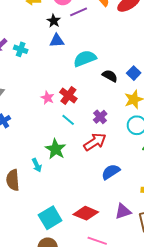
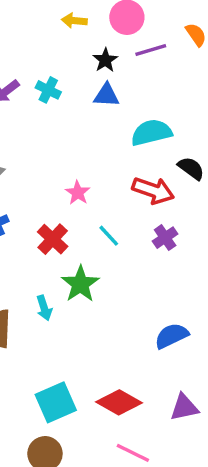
cyan cross: (21, 49) -> (48, 90), moved
red cross: (68, 95) -> (53, 239), moved
red arrow: (95, 142) -> (153, 190), moved, turned 45

